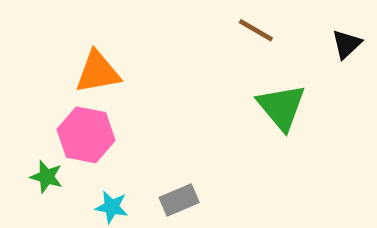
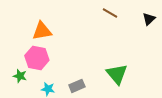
green triangle: (281, 107) -> (117, 74), moved

